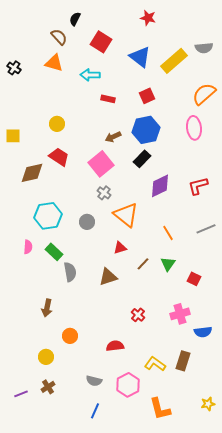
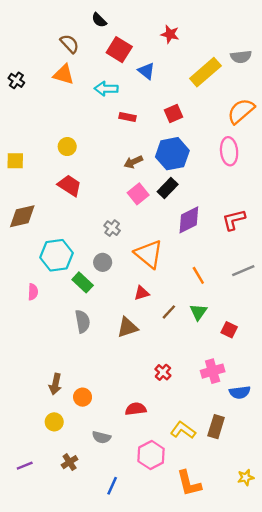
red star: (148, 18) -> (170, 34), moved
black semicircle: (75, 19) -> (99, 20), moved, turned -72
blue triangle: (140, 57) -> (146, 71), moved, size x0.7
pink square: (101, 164) -> (138, 194), moved, size x0.7
brown diamond: (32, 173) -> (22, 216), moved
gray cross: (104, 193) -> (112, 228), moved
green rectangle: (54, 252) -> (83, 282), moved
brown arrow: (47, 308) -> (55, 384), moved
gray semicircle: (94, 381) -> (101, 437), moved
brown cross: (48, 387) -> (70, 462), moved

